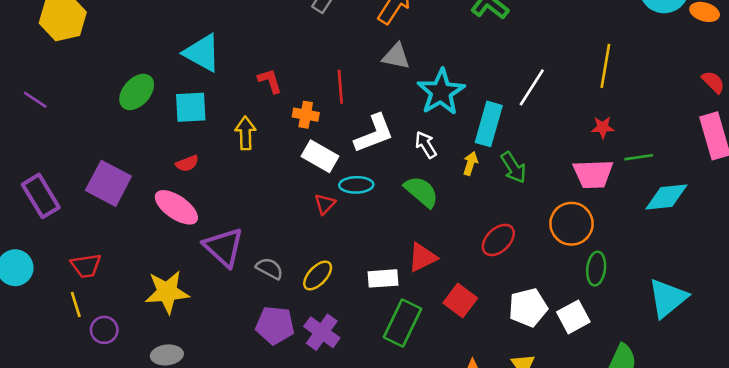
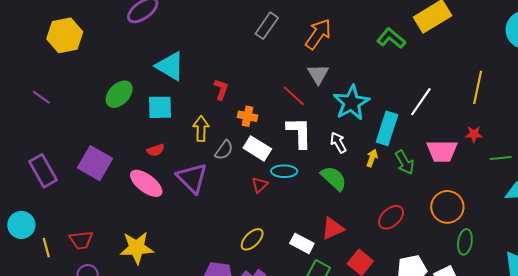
gray triangle: (396, 56) -> (318, 74), turned 45
red L-shape: (270, 81) -> (221, 89), turned 35
red line: (340, 87) -> (294, 96), moved, turned -45
white L-shape: (374, 134) -> (299, 133), turned -72
pink trapezoid: (593, 174) -> (442, 151), moved
purple triangle: (224, 247) -> (192, 178), moved
red trapezoid: (86, 266) -> (81, 240), moved
gray semicircle: (270, 268) -> (224, 150), moved, turned 95
white rectangle: (383, 278) -> (302, 243), turned 30
yellow line: (76, 304) -> (46, 248), moved

